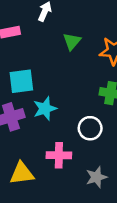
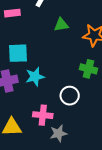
green triangle: (72, 41) -> (61, 25), turned 35
gray star: (96, 177) -> (58, 133), moved

